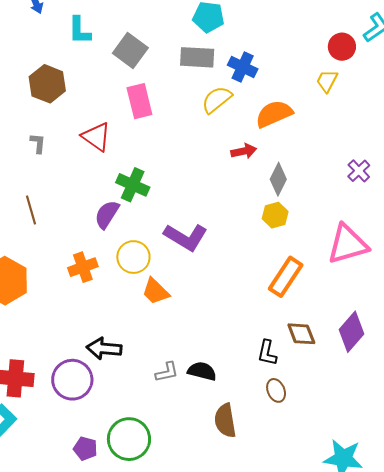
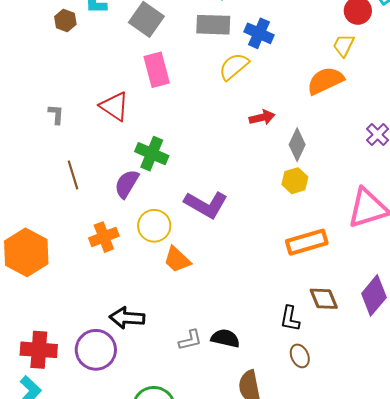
brown hexagon: (47, 84) -> (65, 21), moved, size x0.6
orange semicircle: (274, 114) -> (325, 81), moved
brown line: (31, 210) -> (73, 175), moved
orange rectangle: (286, 277) -> (307, 242), turned 42

